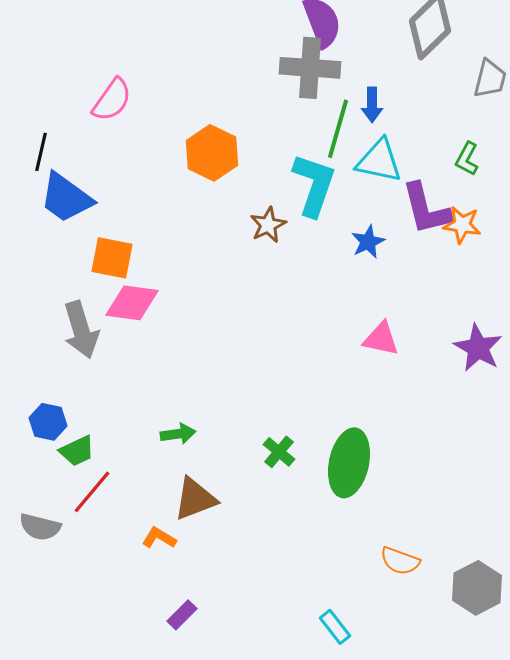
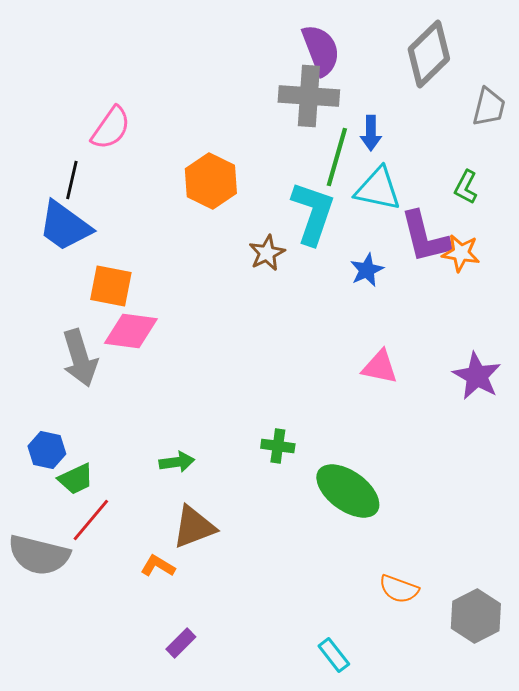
black line: (41, 152) -> (72, 180), moved
green cross: (279, 452) -> (278, 446), moved, turned -32
green ellipse: (349, 463) -> (348, 491), turned -66
gray semicircle: (40, 527) -> (39, 555), size x1.5

